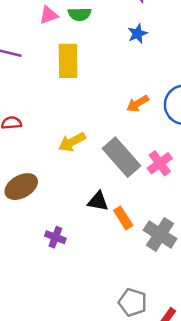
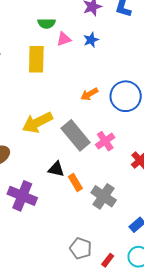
pink triangle: (49, 15) -> (64, 39), moved
yellow arrow: (72, 142) -> (37, 122), size x1.4
purple cross: (55, 237) -> (22, 196), size x1.8

